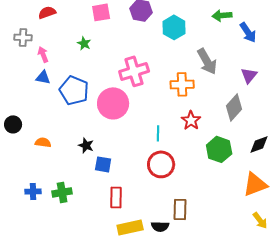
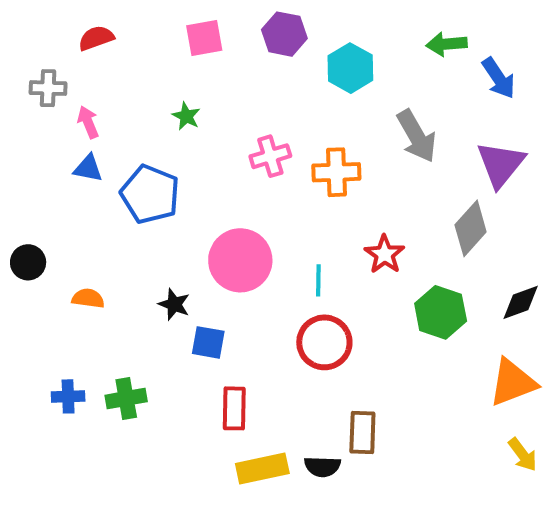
green star: (84, 43) -> (186, 116), moved
pink cross: (134, 71) -> (270, 156), size x0.7
purple triangle: (249, 75) -> (501, 164), size x1.5
orange cross: (182, 84) -> (336, 172), moved
pink circle: (113, 103) -> (240, 260), moved

